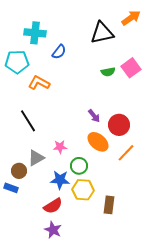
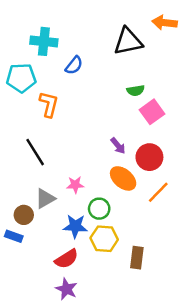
orange arrow: (131, 18) -> (165, 23), turned -138
pink square: (131, 68) -> (152, 112), moved
orange L-shape: (39, 83) -> (49, 104), turned 75

